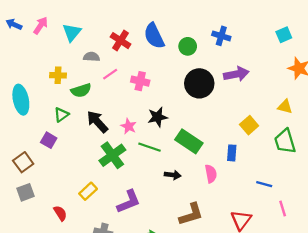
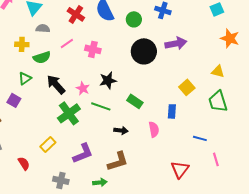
gray semicircle: (92, 57) -> (43, 28), moved
green rectangle: (189, 141) -> (135, 101), size x0.7
brown L-shape: (191, 214) -> (118, 161), moved

